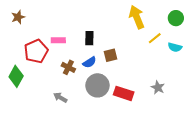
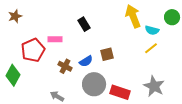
black rectangle: (89, 38) -> (84, 24), moved, turned -32
yellow line: (155, 38) -> (151, 48), moved
cyan semicircle: (175, 47) -> (152, 30), moved
gray star: (158, 87) -> (154, 86), size x1.5

